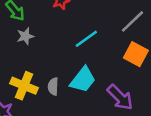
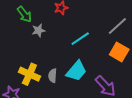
gray star: (25, 36) -> (38, 30), moved

